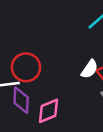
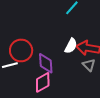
purple diamond: (21, 100) -> (46, 63), moved

